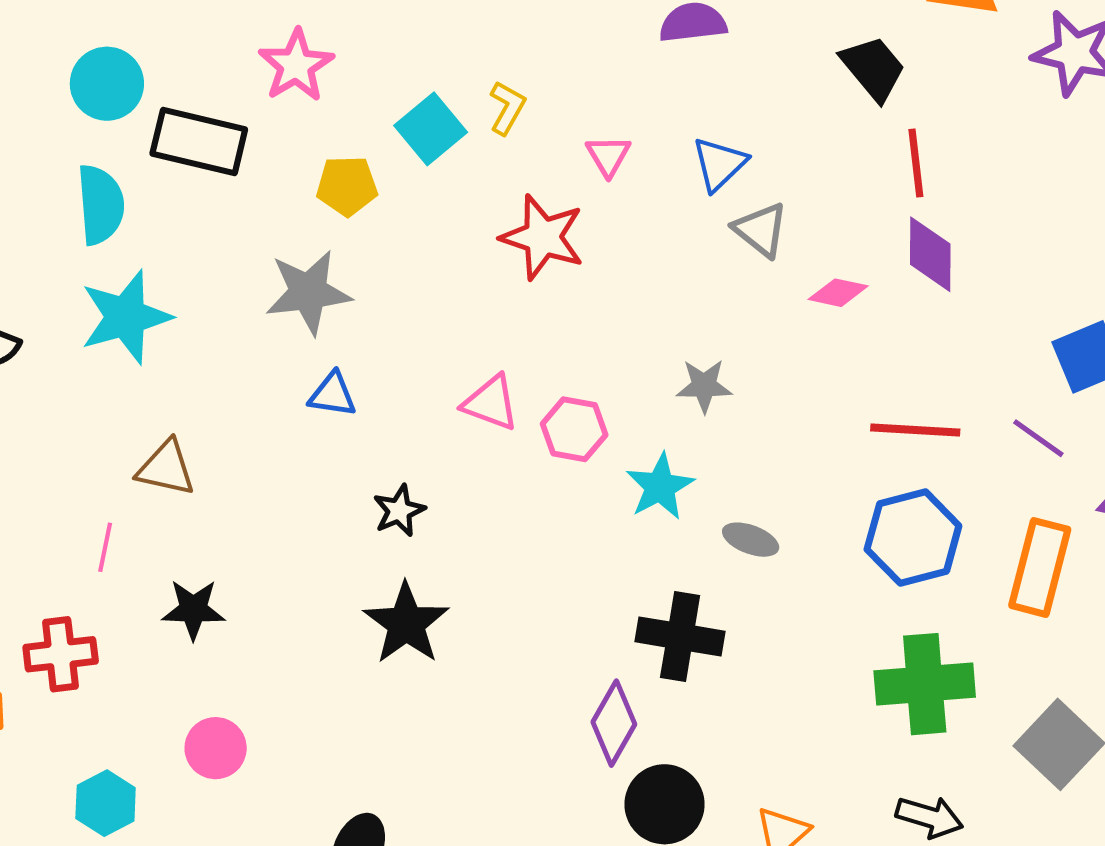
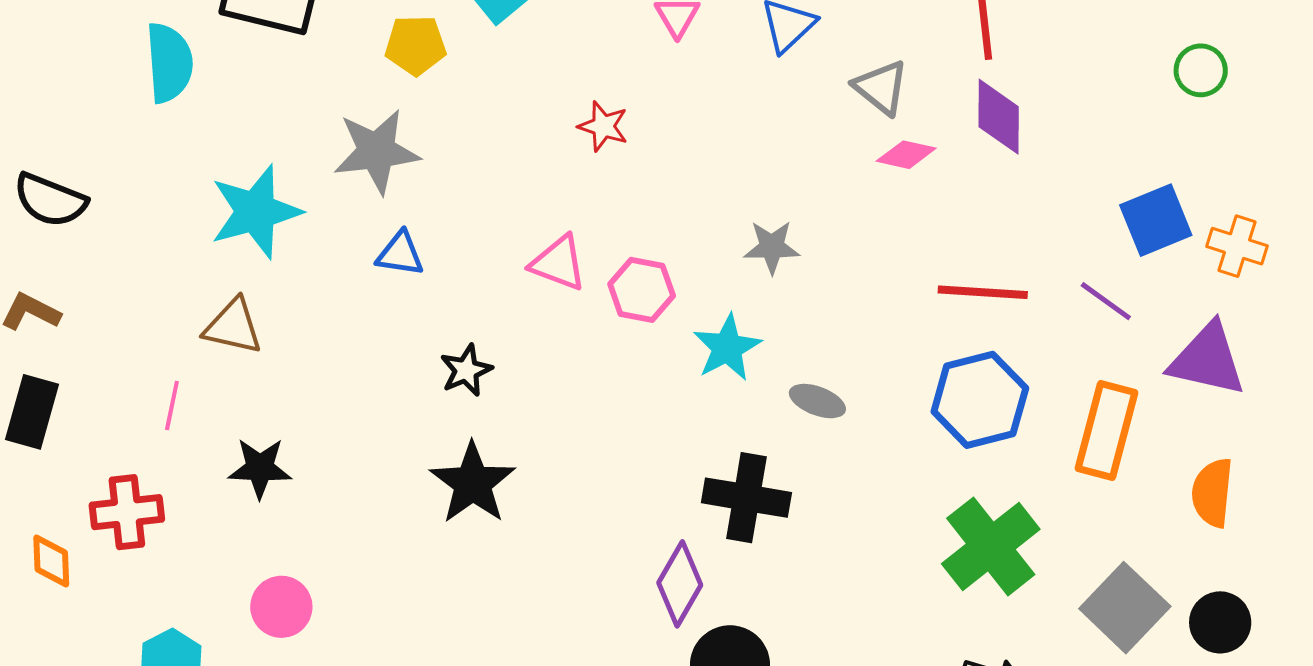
gray triangle: (761, 230) -> (881, 87), moved
red star: (543, 237) -> (603, 126), moved, size x0.6
cyan star: (126, 317) -> (256, 212), moved
green cross: (925, 684) -> (991, 546), turned -34

